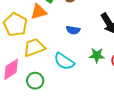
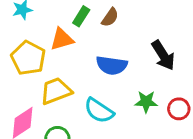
blue semicircle: (73, 30) -> (112, 65), size x1.5

